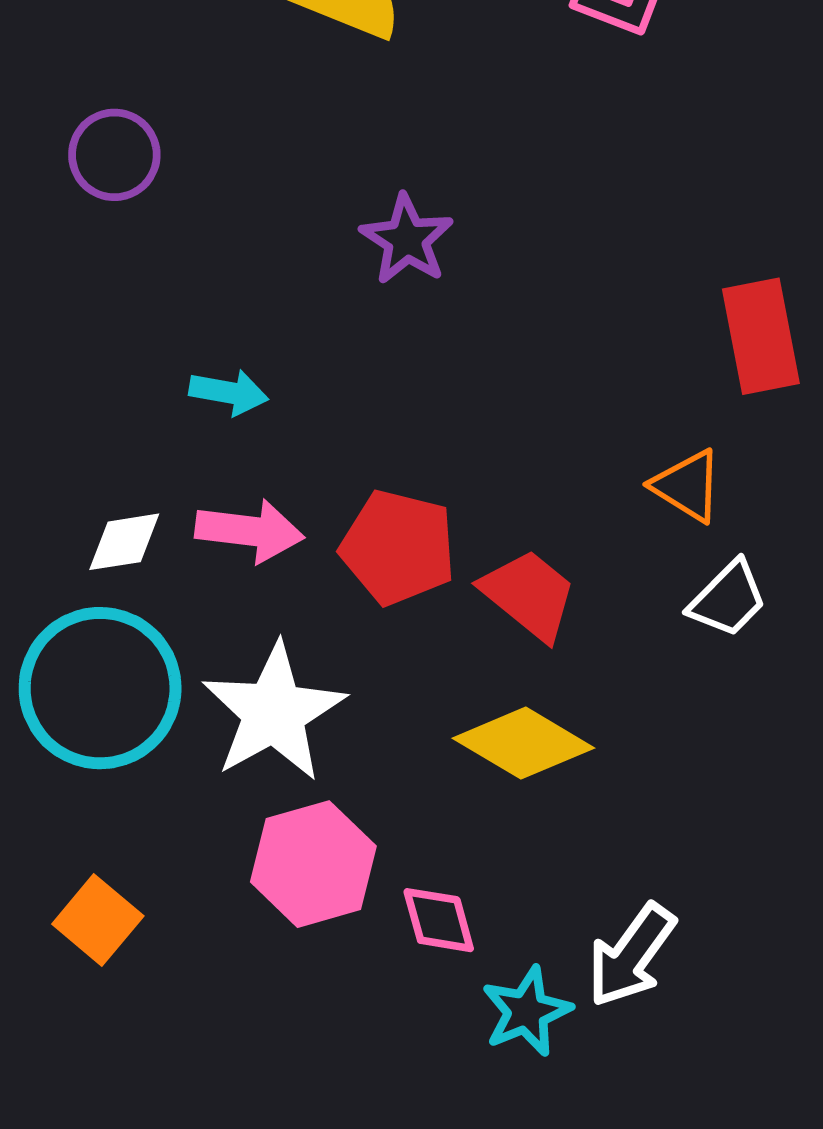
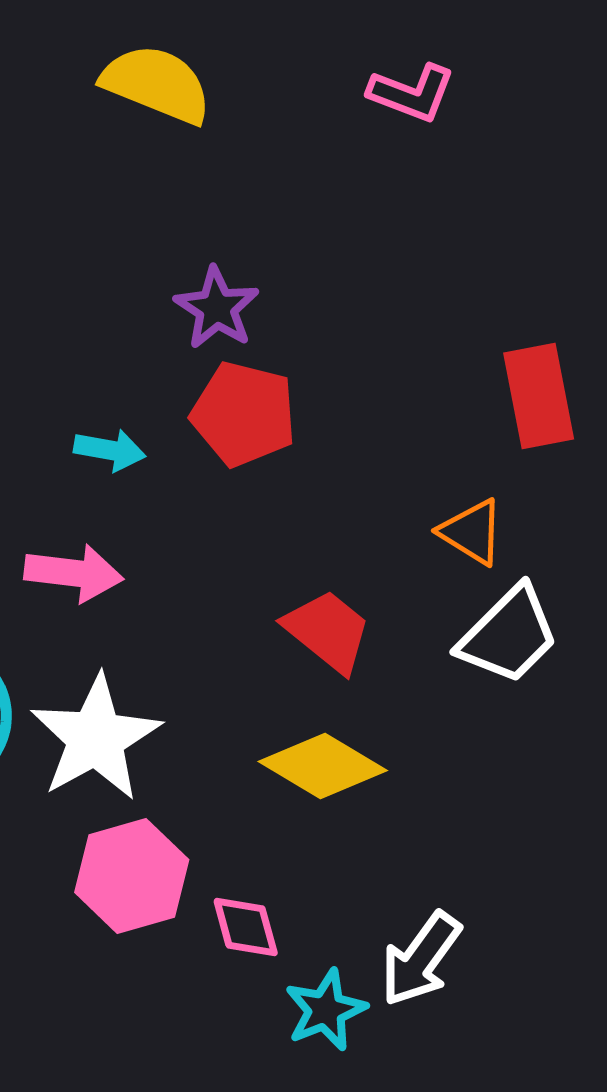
cyan arrow: (229, 392) -> (110, 450), moved
red pentagon: (398, 547) -> (244, 414), moved
white trapezoid: (728, 599) -> (509, 635), size x1.4

